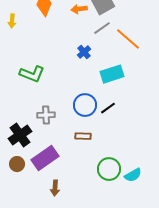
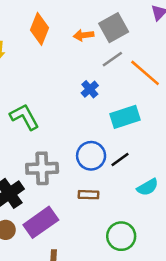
green L-shape: (32, 74) -> (24, 117), turned -140
gray cross: (46, 115) -> (42, 168), size x1.4
cyan semicircle: (133, 175) -> (148, 187), moved

